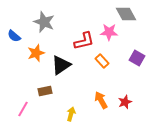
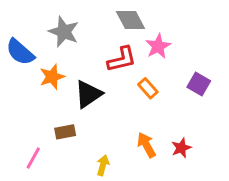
gray diamond: (126, 14) -> (130, 20), moved
pink star: (109, 32) -> (158, 46), turned -30
blue semicircle: (14, 36) -> (20, 52), size x1.5

